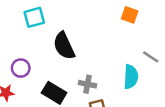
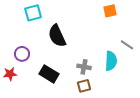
orange square: (130, 15) -> (110, 11), turned -32
gray cross: (88, 84) -> (84, 67), moved

